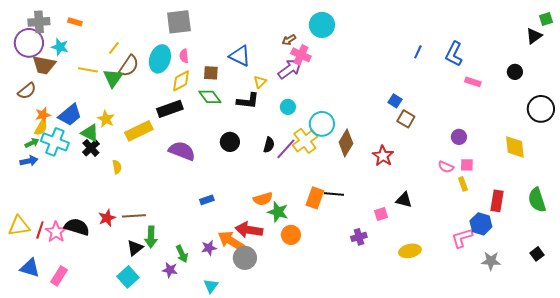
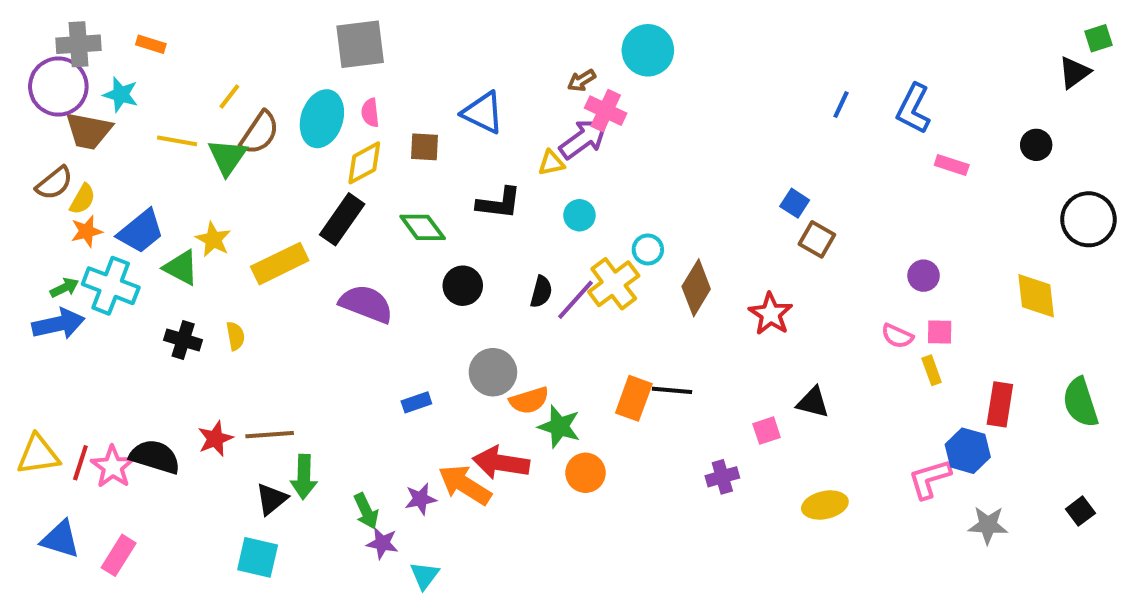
yellow triangle: (260, 82) -> (551, 163), moved, turned 32
green diamond: (210, 97) -> (423, 227), moved
black rectangle: (170, 109) -> (342, 219), turned -35
cyan circle: (322, 124) -> (648, 249), size x0.6
yellow semicircle: (41, 128) -> (82, 199), moved
black cross: (91, 148) -> (183, 340), moved, turned -30
blue arrow: (29, 161) -> (58, 324), size x1.4
gray circle: (245, 258) -> (493, 372), moved
purple star: (170, 270) -> (382, 543), moved
cyan square: (128, 277) -> (258, 557), turned -35

